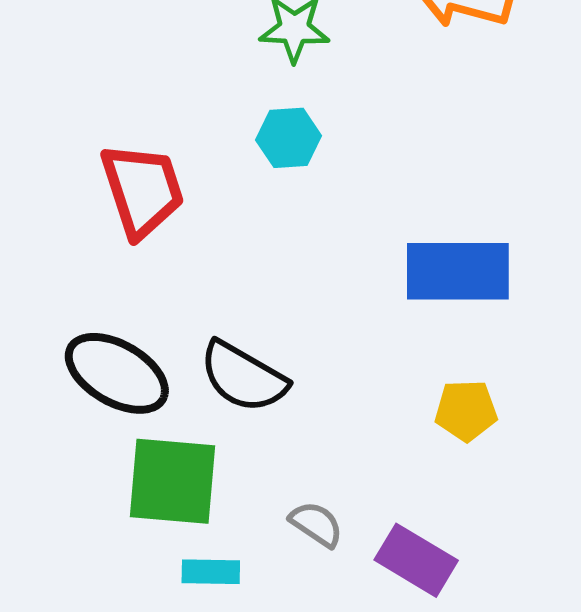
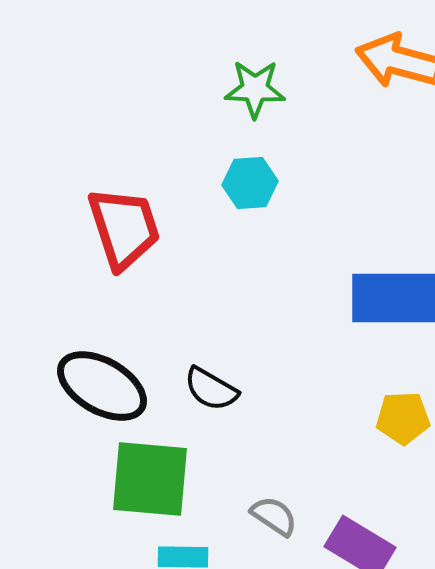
black semicircle: (243, 377) -> (211, 389), size x0.7

